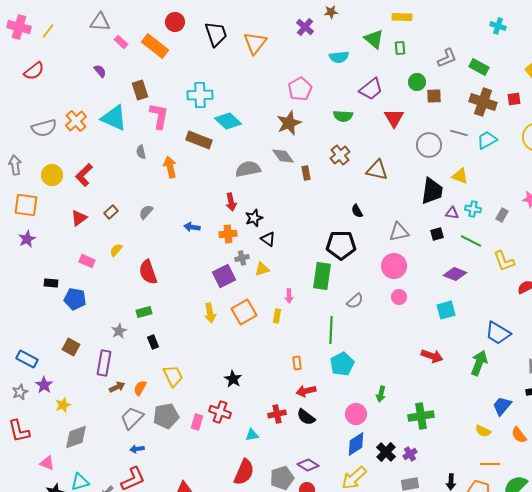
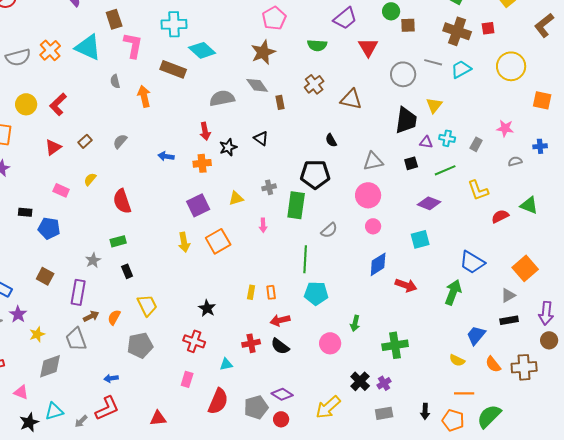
yellow triangle: (460, 176) -> (434, 105), turned 48
black triangle: (268, 239) -> (261, 138), moved
green line: (471, 241) -> (445, 170), turned -50
gray cross: (242, 258) -> (269, 187), moved
yellow rectangle: (277, 316) -> (251, 292), moved
cyan pentagon: (342, 364) -> (316, 293), turned 30
gray trapezoid: (132, 418) -> (76, 339), moved, turned -65
pink rectangle: (197, 422) -> (187, 379), moved
blue diamond: (356, 444) -> (378, 264), moved

